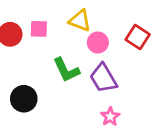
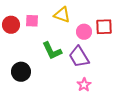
red square: (138, 37) -> (104, 27), turned -36
pink circle: (98, 43) -> (84, 32), moved

